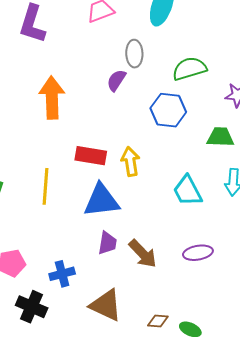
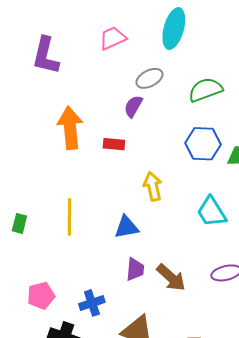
gray ellipse: (134, 54) -> (149, 78), turned 68
blue hexagon: (168, 110) -> (203, 144), moved
red rectangle: (91, 156) -> (114, 144), moved, size x0.7
blue triangle: (102, 201) -> (126, 227), size x0.7

